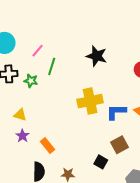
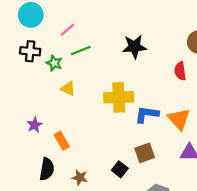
black star: (97, 56) -> (134, 47), turned -30
green line: (52, 66) -> (81, 51), turned 42
yellow triangle: (20, 115) -> (68, 89), moved

